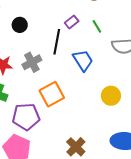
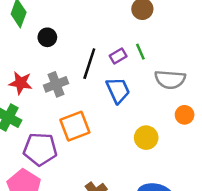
purple rectangle: (72, 22) -> (118, 56), moved

